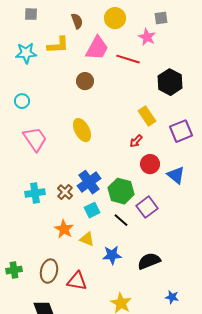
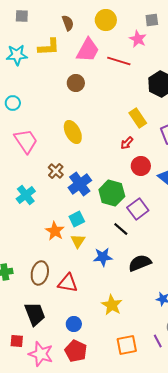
brown cross: (65, 192) -> (56, 171), moved
cyan cross: (35, 193) -> (26, 195), turned -30
cyan square: (92, 210) -> (77, 219), moved
black line: (121, 220) -> (121, 229), moved
yellow triangle: (87, 239) -> (78, 241), turned 42

